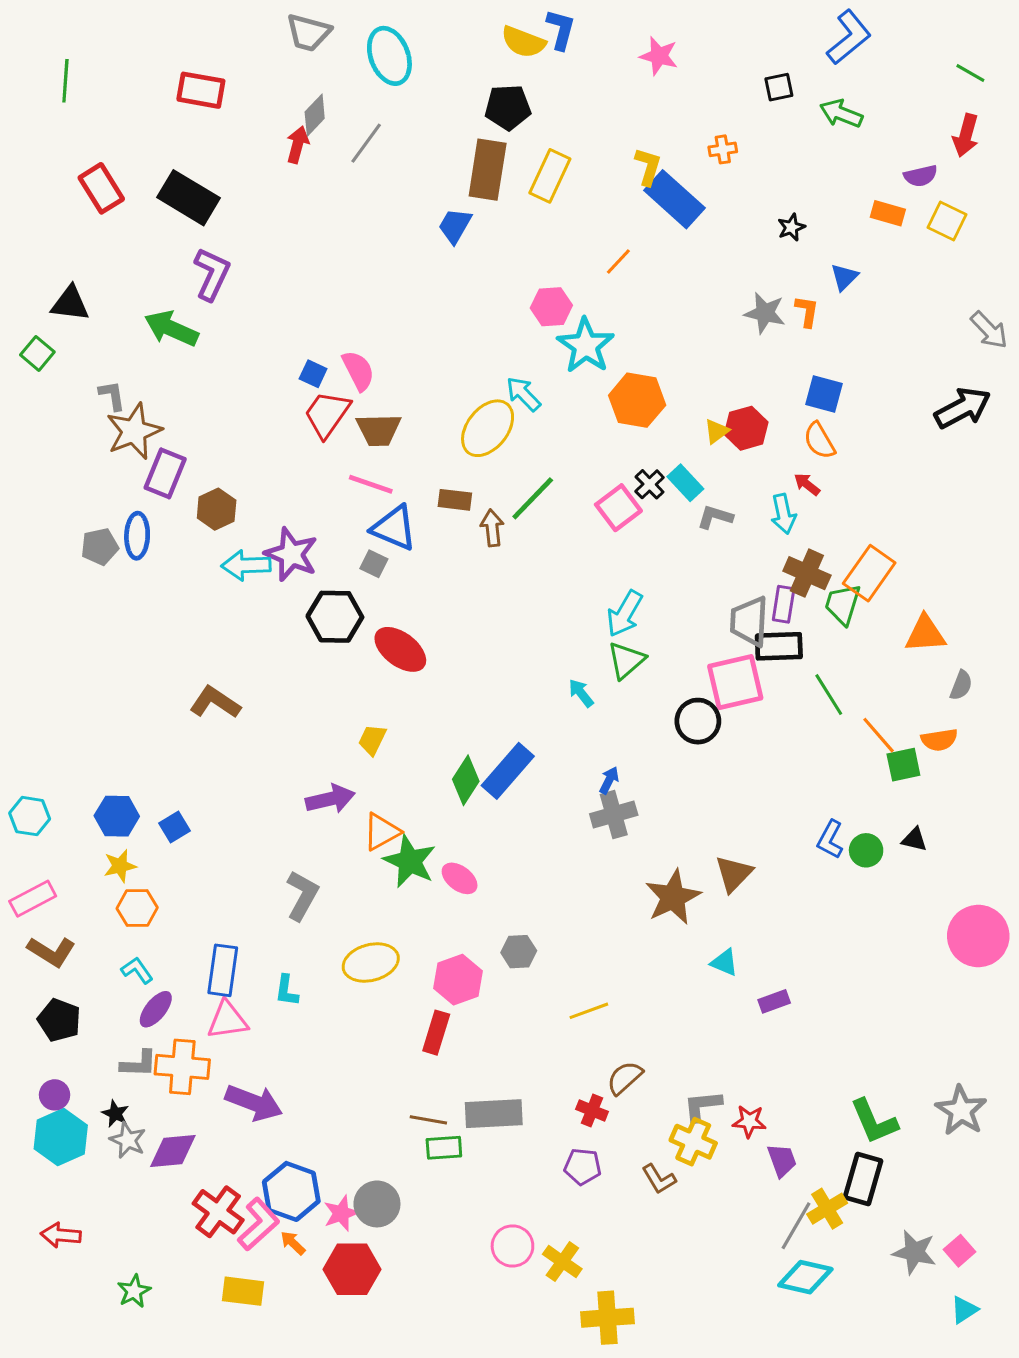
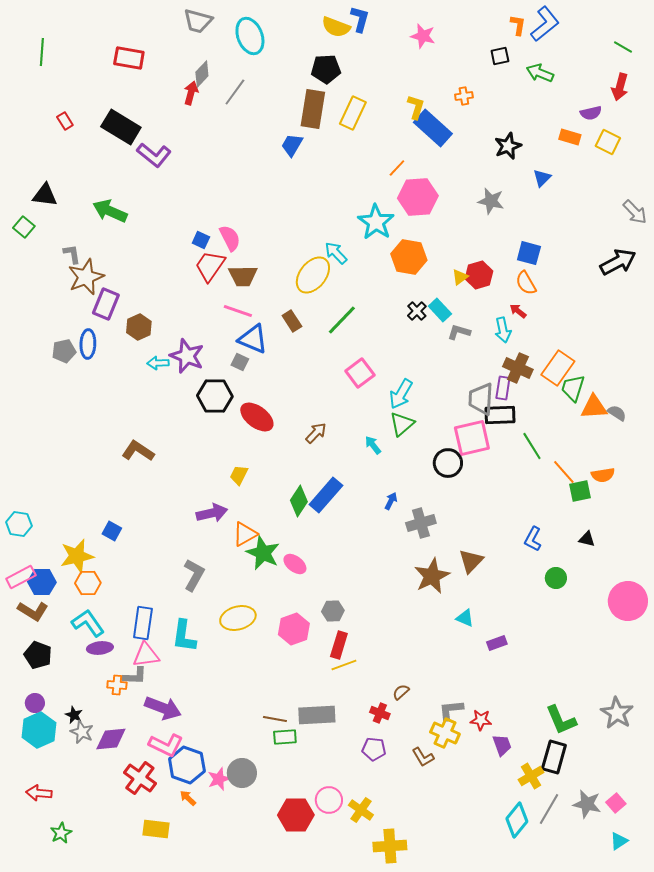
red rectangle: (101, 188) -> (65, 121), size x0.6
black star: (791, 227) -> (508, 146), size x1.5
purple L-shape: (212, 274) -> (154, 155), moved, turned 104
pink hexagon: (551, 307) -> (418, 197), moved, size x1.5
orange L-shape: (807, 311) -> (518, 25), moved
brown rectangle: (455, 500) -> (292, 321), turned 50
pink square: (618, 508) -> (360, 373), moved
brown arrow: (492, 528) -> (316, 433), moved, turned 50
cyan arrow: (246, 565) -> (158, 363), size x0.7
green trapezoid: (843, 604) -> (573, 388), moved
gray semicircle: (961, 685) -> (617, 413), moved, turned -78
gray cross: (614, 815) -> (421, 523), moved
blue hexagon: (117, 816) -> (42, 582), moved
blue square: (174, 827) -> (112, 531), turned -30
green circle: (866, 850) -> (556, 578), moved
yellow star: (120, 866) -> (77, 556), size x1.6
cyan L-shape: (137, 970) -> (88, 623), size x1.6
cyan L-shape: (287, 991) -> (184, 636), size x1.6
purple ellipse: (156, 1009) -> (100, 648), turned 45
yellow line: (589, 1011) -> (344, 665), moved
red rectangle: (436, 1033) -> (339, 645), moved
gray L-shape: (139, 1064) -> (135, 676), moved
orange cross: (182, 1067) -> (117, 685), size x0.6
brown semicircle: (625, 1078) -> (401, 692), size x0.7
pink L-shape: (259, 1224) -> (166, 745), moved, turned 68
gray line: (796, 1226) -> (549, 809), moved
red hexagon: (352, 1269) -> (296, 815), moved
cyan diamond: (805, 1277) -> (517, 820), turned -64
green star: (134, 1291) -> (61, 833), moved

